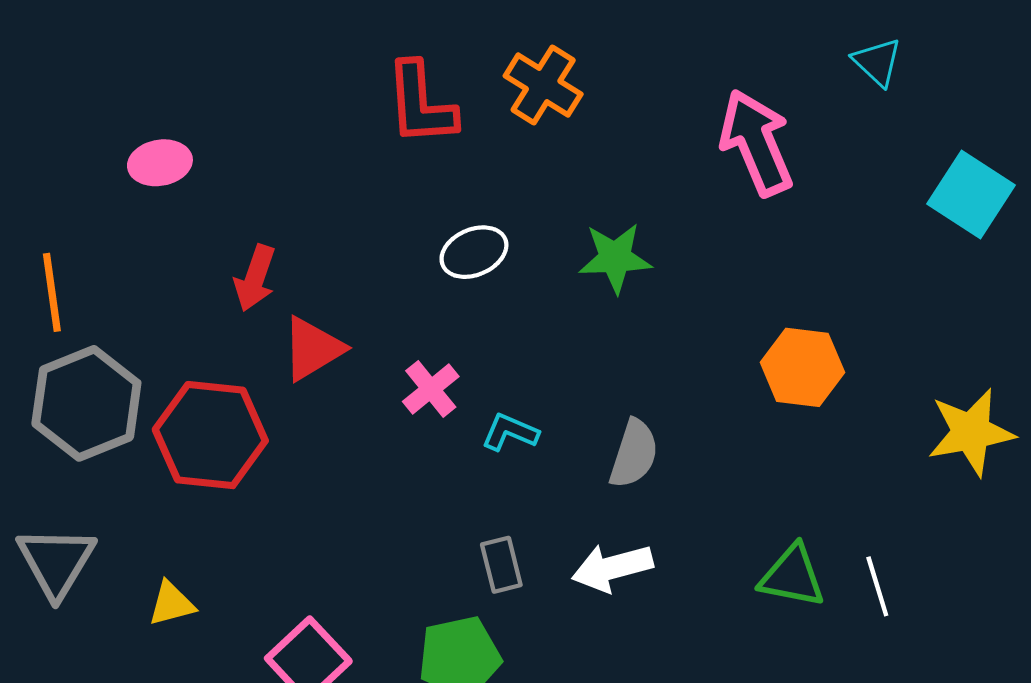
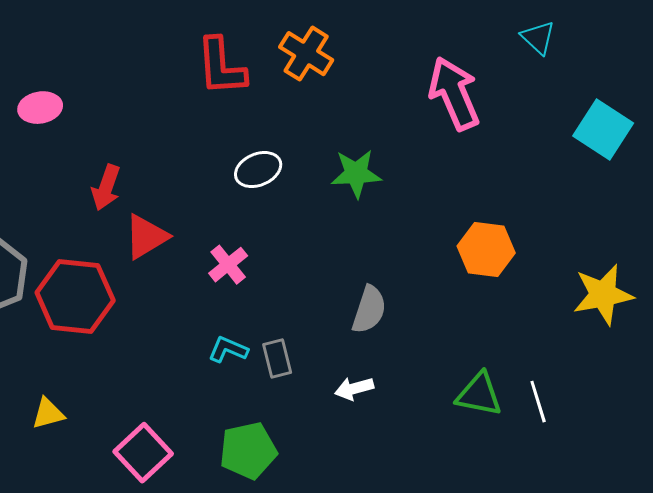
cyan L-shape: (510, 432) -> (228, 350), moved
gray rectangle: (501, 565) -> (277, 359), moved
white arrow: (612, 568) -> (354, 389), size x0.7

